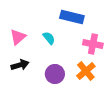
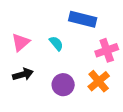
pink cross: (93, 44) -> (107, 50), turned -30

